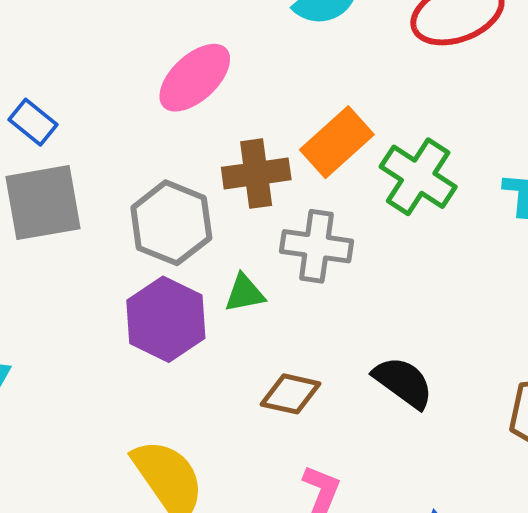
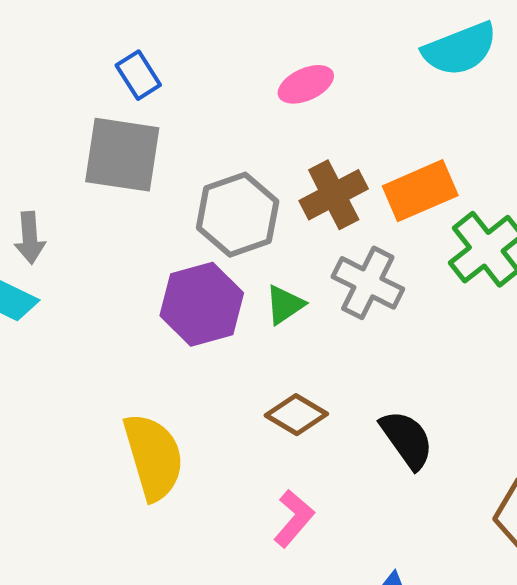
pink ellipse: (195, 78) -> (306, 84), size x0.7
brown cross: (256, 174) -> (334, 195), turned -38
green triangle: (245, 293) -> (285, 305), turned -42

